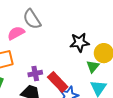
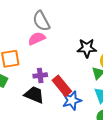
pink semicircle: (16, 33) -> (37, 39), moved

